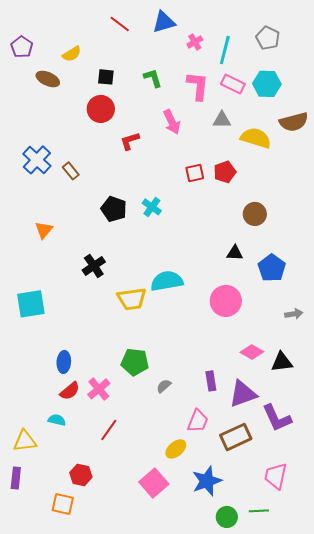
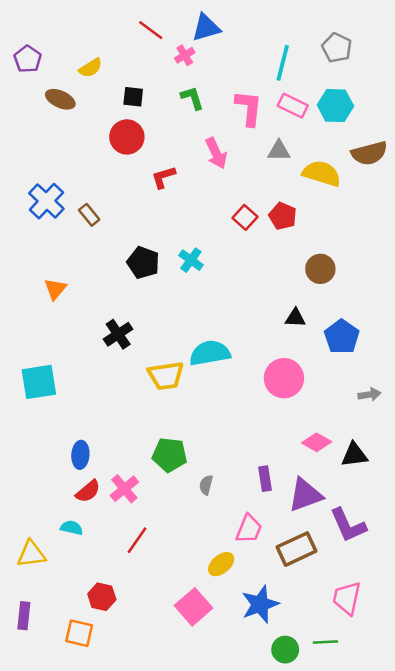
pink cross: (195, 42) -> (185, 55), moved
red pentagon: (225, 172) -> (283, 216), turned -30
red square: (195, 173) -> (245, 217), turned -36
gray semicircle: (164, 386) -> (206, 485), turned -35
purple rectangle: (16, 478) -> (24, 616), moved

